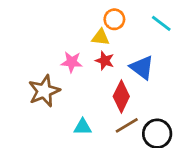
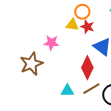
red star: (105, 61) -> (87, 27), moved
cyan triangle: (83, 127) -> (67, 91), moved

